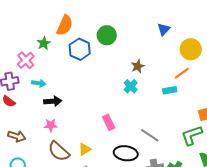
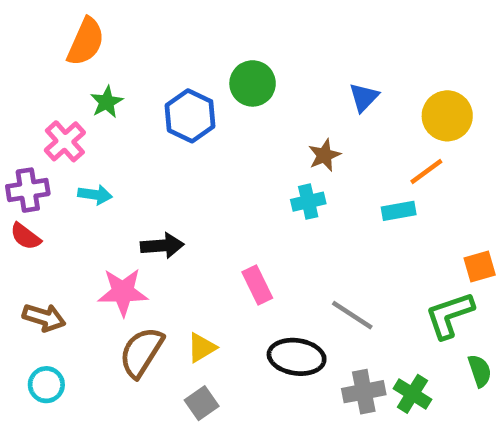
orange semicircle: (65, 25) -> (86, 42), moved
blue triangle: (164, 29) -> (364, 97), moved
cyan cross: (131, 86) -> (308, 202), turned 32
black arrow: (53, 101) -> (162, 246), moved
pink star: (51, 125) -> (123, 292), size x1.5
brown semicircle: (59, 151) -> (141, 352), turned 80

